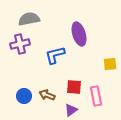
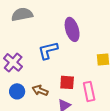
purple cross: (20, 44) -> (13, 62), moved, turned -36

